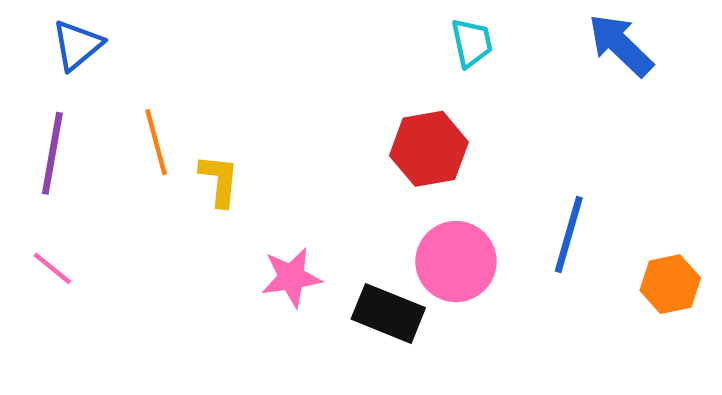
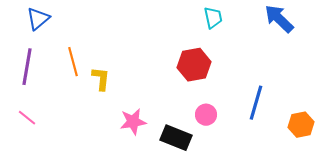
pink circle: (456, 262) -> (206, 115), size x0.6

